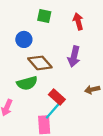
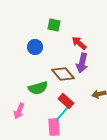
red arrow: (78, 21) -> (79, 43), moved, turned -35
brown diamond: (40, 63) -> (63, 74), moved

